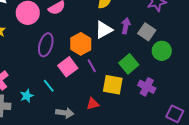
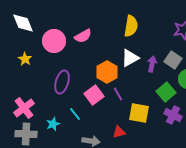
purple arrow: (126, 26) -> (152, 64), moved
purple ellipse: (46, 45) -> (62, 82), moved
green square: (129, 64) -> (166, 92), moved

